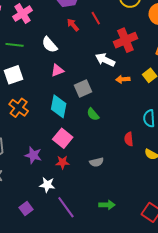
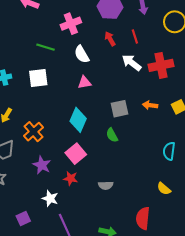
pink cross: (23, 14) -> (71, 24), moved
white arrow: (105, 60) -> (132, 63), moved
gray square: (83, 89) -> (120, 109), moved
orange cross: (19, 108) -> (34, 132), moved
red semicircle: (129, 139) -> (143, 218), moved, size x1.5

